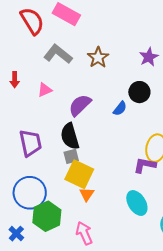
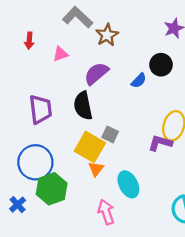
brown star: (98, 57) -> (107, 35), moved
gray square: (71, 156) -> (110, 134), moved, turned 35
cyan ellipse: (137, 203) -> (128, 184), moved
pink arrow: (84, 233) -> (106, 212), moved

